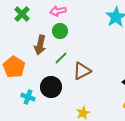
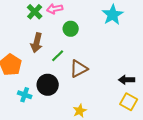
green cross: (22, 14) -> (35, 12), moved
green circle: (60, 31) -> (71, 29), moved

